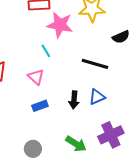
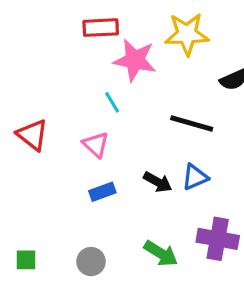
black arrow: (74, 100) -> (158, 182), turned -66
purple cross: (111, 135) -> (218, 239), turned 35

